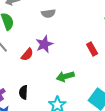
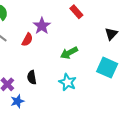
red rectangle: (92, 49) -> (76, 12), moved

